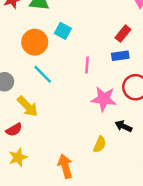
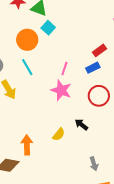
cyan square: (63, 31) -> (48, 28), moved
blue rectangle: (120, 56) -> (93, 68), turned -32
pink star: (104, 99) -> (61, 90), moved

